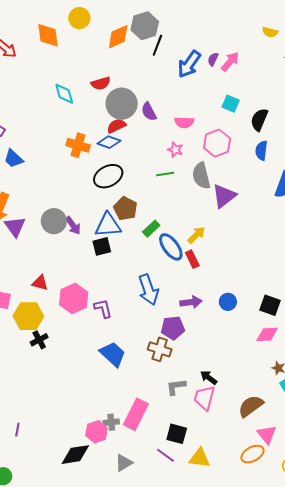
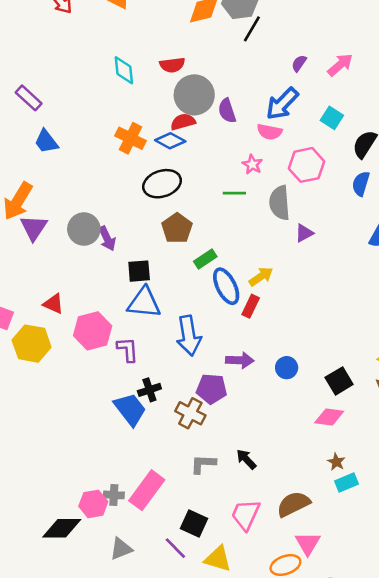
purple semicircle: (213, 59) -> (299, 63), moved
blue arrow: (189, 64) -> (282, 104), moved
purple triangle: (224, 196) -> (304, 233), size x0.6
blue triangle: (108, 225) -> (144, 303), moved
red rectangle: (192, 259) -> (251, 306), turned 42
black square: (270, 305) -> (339, 381), turned 30
black cross: (39, 340) -> (149, 390), moved
pink trapezoid: (204, 398) -> (246, 515), moved

